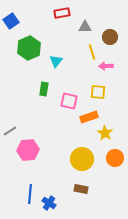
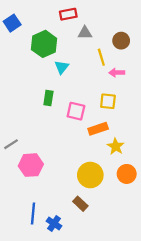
gray triangle: (85, 27) -> (85, 33), moved
green hexagon: (29, 48) -> (44, 44), moved
brown rectangle: (81, 189) -> (80, 204), moved, turned 32

